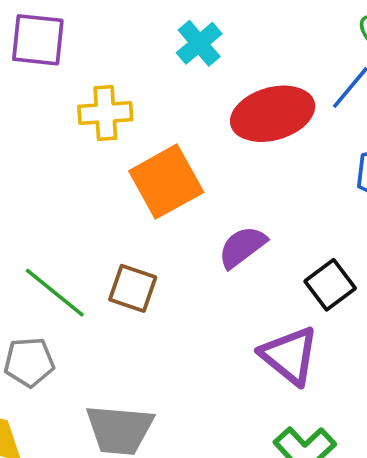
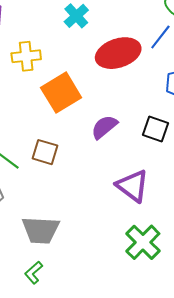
black square: (330, 285) -> (155, 129), moved, turned -32

